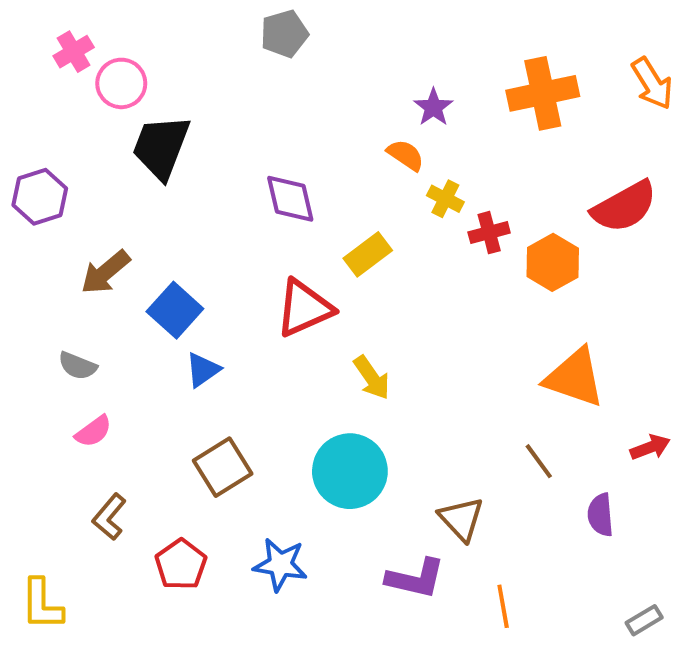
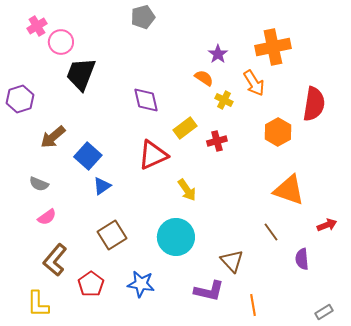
orange arrow: (652, 83) -> (254, 83), moved
red semicircle: (624, 207) -> (314, 104), turned -52
red cross: (489, 233) -> (217, 141), moved
brown L-shape: (109, 517) -> (55, 260), size x1.4
yellow L-shape: (42, 604) -> (38, 304), moved

